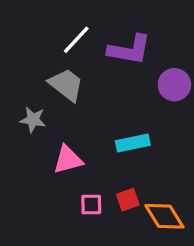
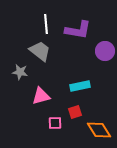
white line: (76, 40) -> (46, 24), turned -48
red square: (128, 200) -> (75, 112), moved

